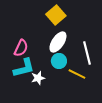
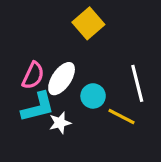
white ellipse: (58, 42) -> (62, 79), moved

